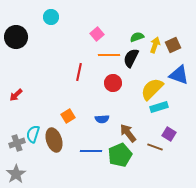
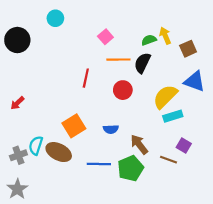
yellow arrow: (155, 45) -> (165, 36), moved, turned -42
orange square: (68, 116) -> (74, 126), size x1.5
brown ellipse: (54, 140) -> (59, 152), turned -45

